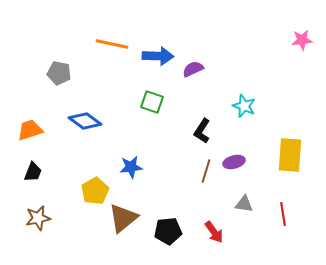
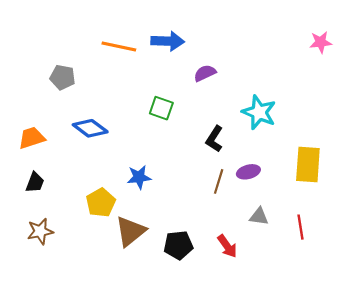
blue arrow: (158, 56) -> (168, 41), moved
cyan star: (244, 106) -> (259, 112), size x1.4

